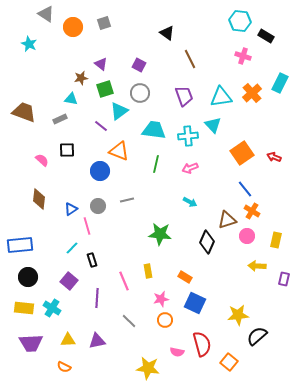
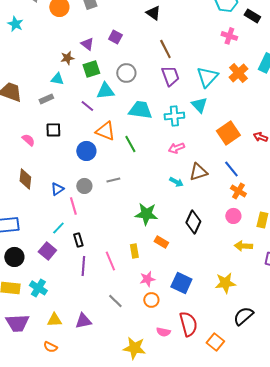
brown line: (190, 59) -> (165, 49), moved
purple square: (139, 65) -> (115, 37), moved
cyan triangle: (221, 97) -> (207, 77), turned -40
cyan triangle: (119, 111) -> (105, 91), turned 30
green line: (156, 164) -> (130, 144), moved, turned -42
brown triangle: (227, 220) -> (198, 172), moved
orange rectangle: (185, 277) -> (161, 242), moved
purple square: (69, 281) -> (47, 251), moved
purple line: (97, 298) -> (83, 266), moved
yellow star: (238, 315) -> (225, 283), moved

